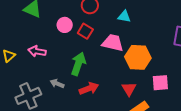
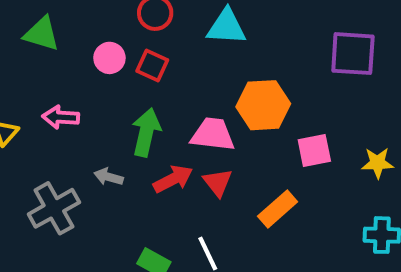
cyan triangle: (124, 16) -> (226, 27), size x1.5
pink trapezoid: (113, 43) -> (213, 134), moved
red triangle: (129, 89) -> (218, 182), moved

